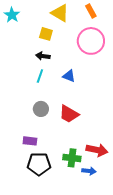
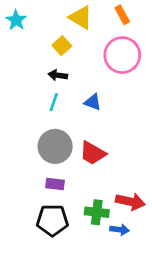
yellow square: (46, 34) -> (62, 46), turned 32
gray circle: (41, 109) -> (55, 146), size x1.6
purple rectangle: (30, 141) -> (55, 184), moved

